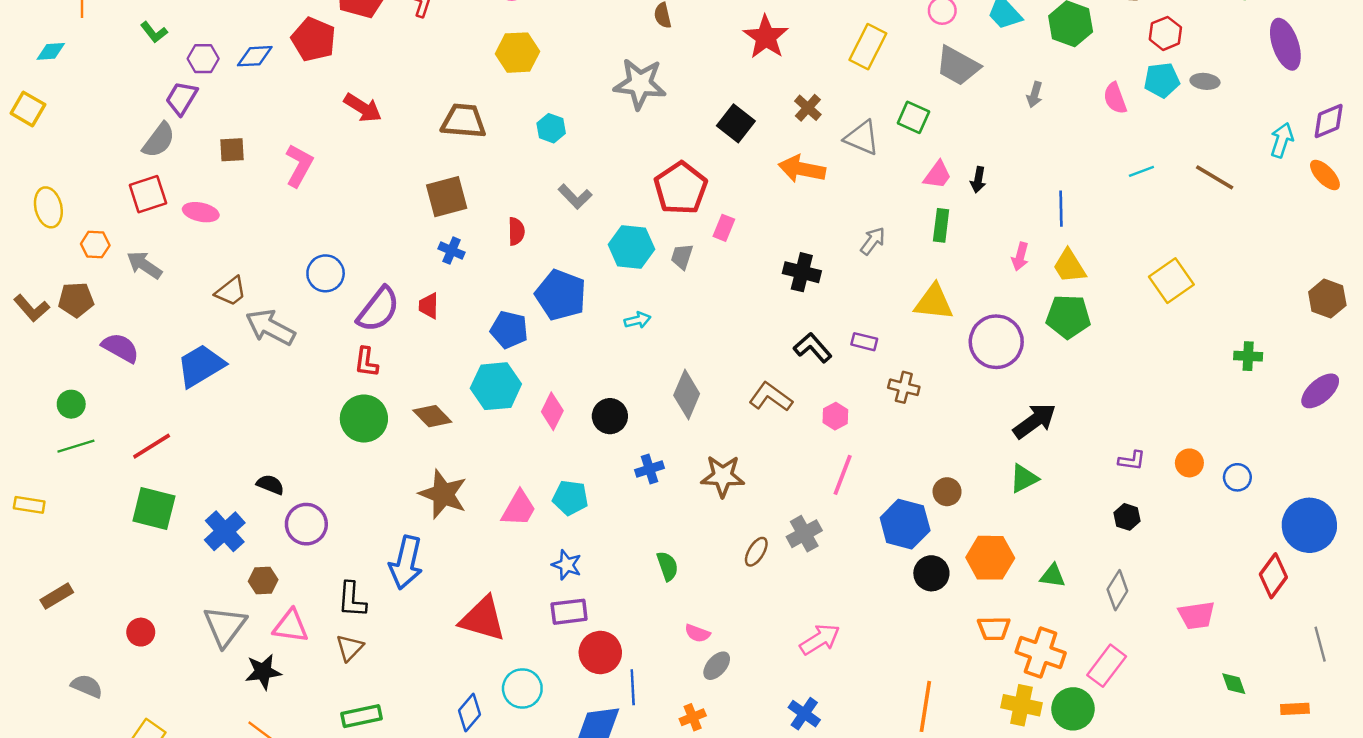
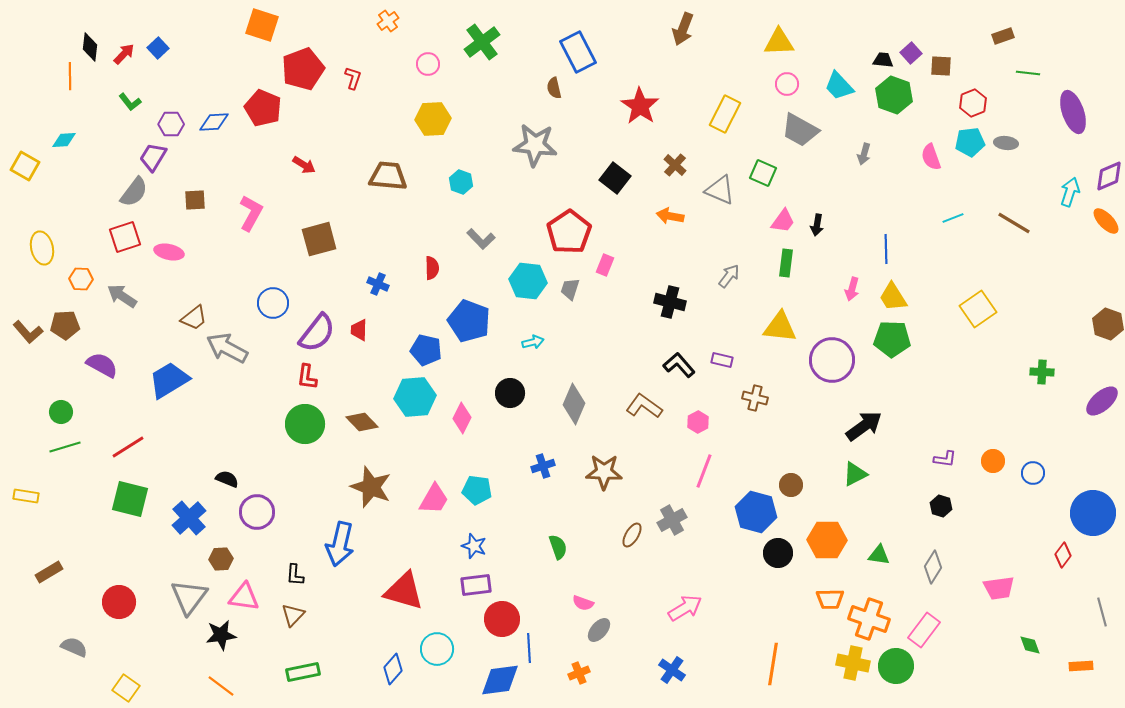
cyan diamond: (51, 51) -> (64, 140), moved
red arrow: (363, 108) -> (304, 165), size x0.7
orange arrow: (802, 169) -> (670, 216), size x0.7
brown square: (447, 197) -> (319, 239), moved
black circle: (610, 416) -> (510, 393), moved
red diamond: (1273, 576) -> (1063, 555), size x0.7
black L-shape: (352, 600) -> (295, 575), size x0.7
red circle: (141, 632) -> (119, 602), size x1.4

